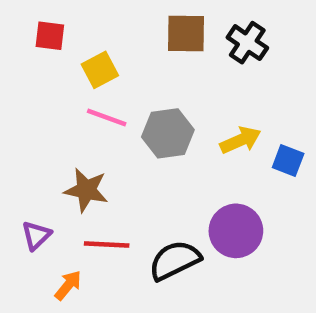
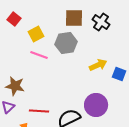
red square: (50, 36) -> (14, 19), turned 32
gray hexagon: (168, 133) -> (66, 43), moved
brown star: (86, 190) -> (15, 86), moved

